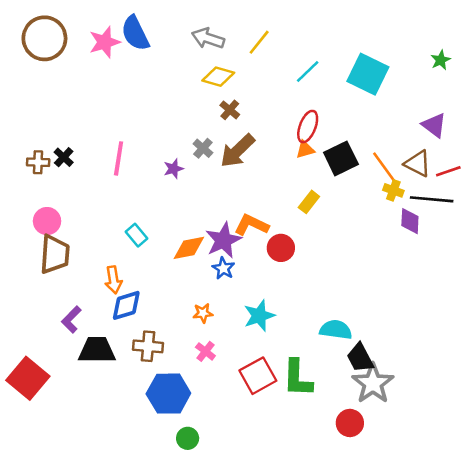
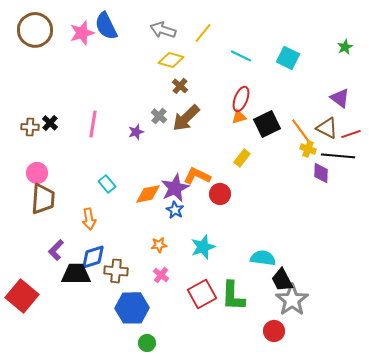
cyan line: (308, 72) -> (241, 56), turned 70
cyan square: (368, 74) -> (288, 58), size x0.7
blue diamond: (126, 305) -> (93, 257), moved

